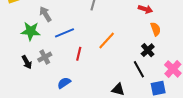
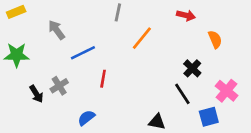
orange semicircle: (156, 29) -> (215, 39), moved
green star: (31, 31) -> (17, 55), moved
orange line: (107, 41) -> (142, 38), moved

